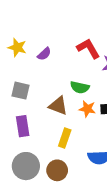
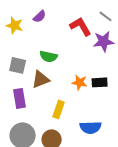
purple semicircle: (44, 54) -> (40, 16), moved
green semicircle: (80, 87) -> (49, 56), moved
brown triangle: (58, 106) -> (41, 79), moved, turned -42

